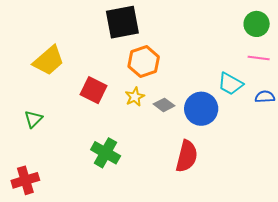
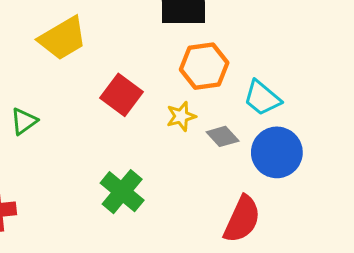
cyan trapezoid: (230, 84) -> (262, 98), moved

